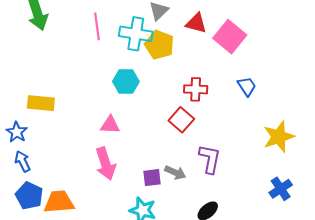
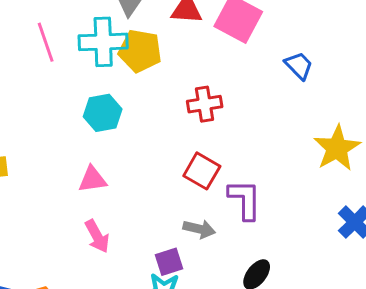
blue trapezoid: (247, 86) -> (299, 66), moved
red square: (181, 120) -> (202, 171), moved
pink arrow: (106, 164) -> (97, 236), size x0.7
purple square: (152, 178) -> (169, 262), moved

